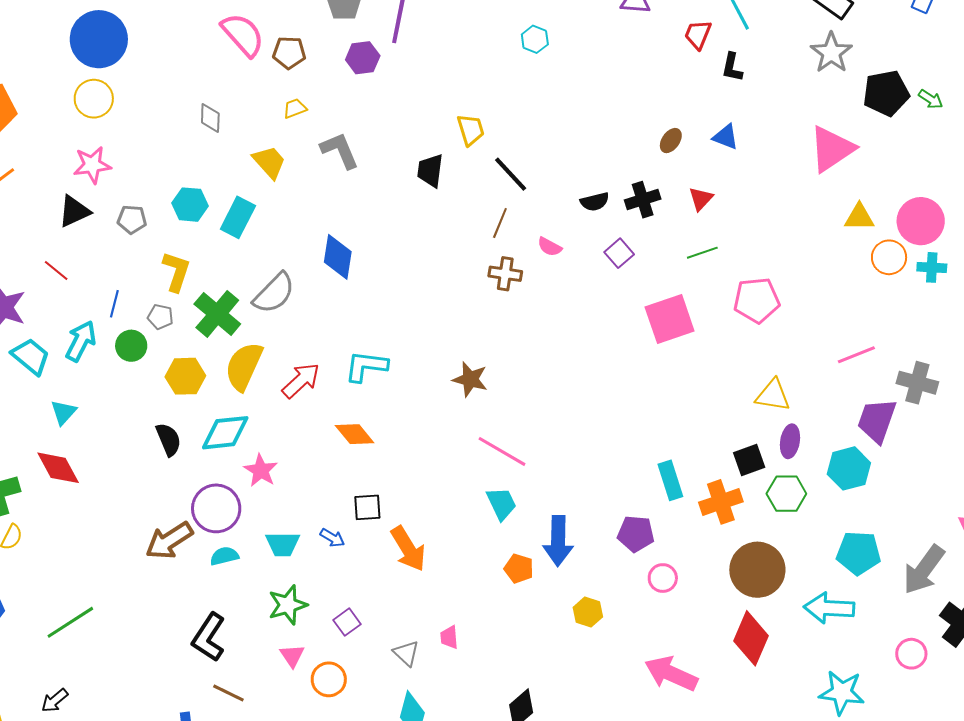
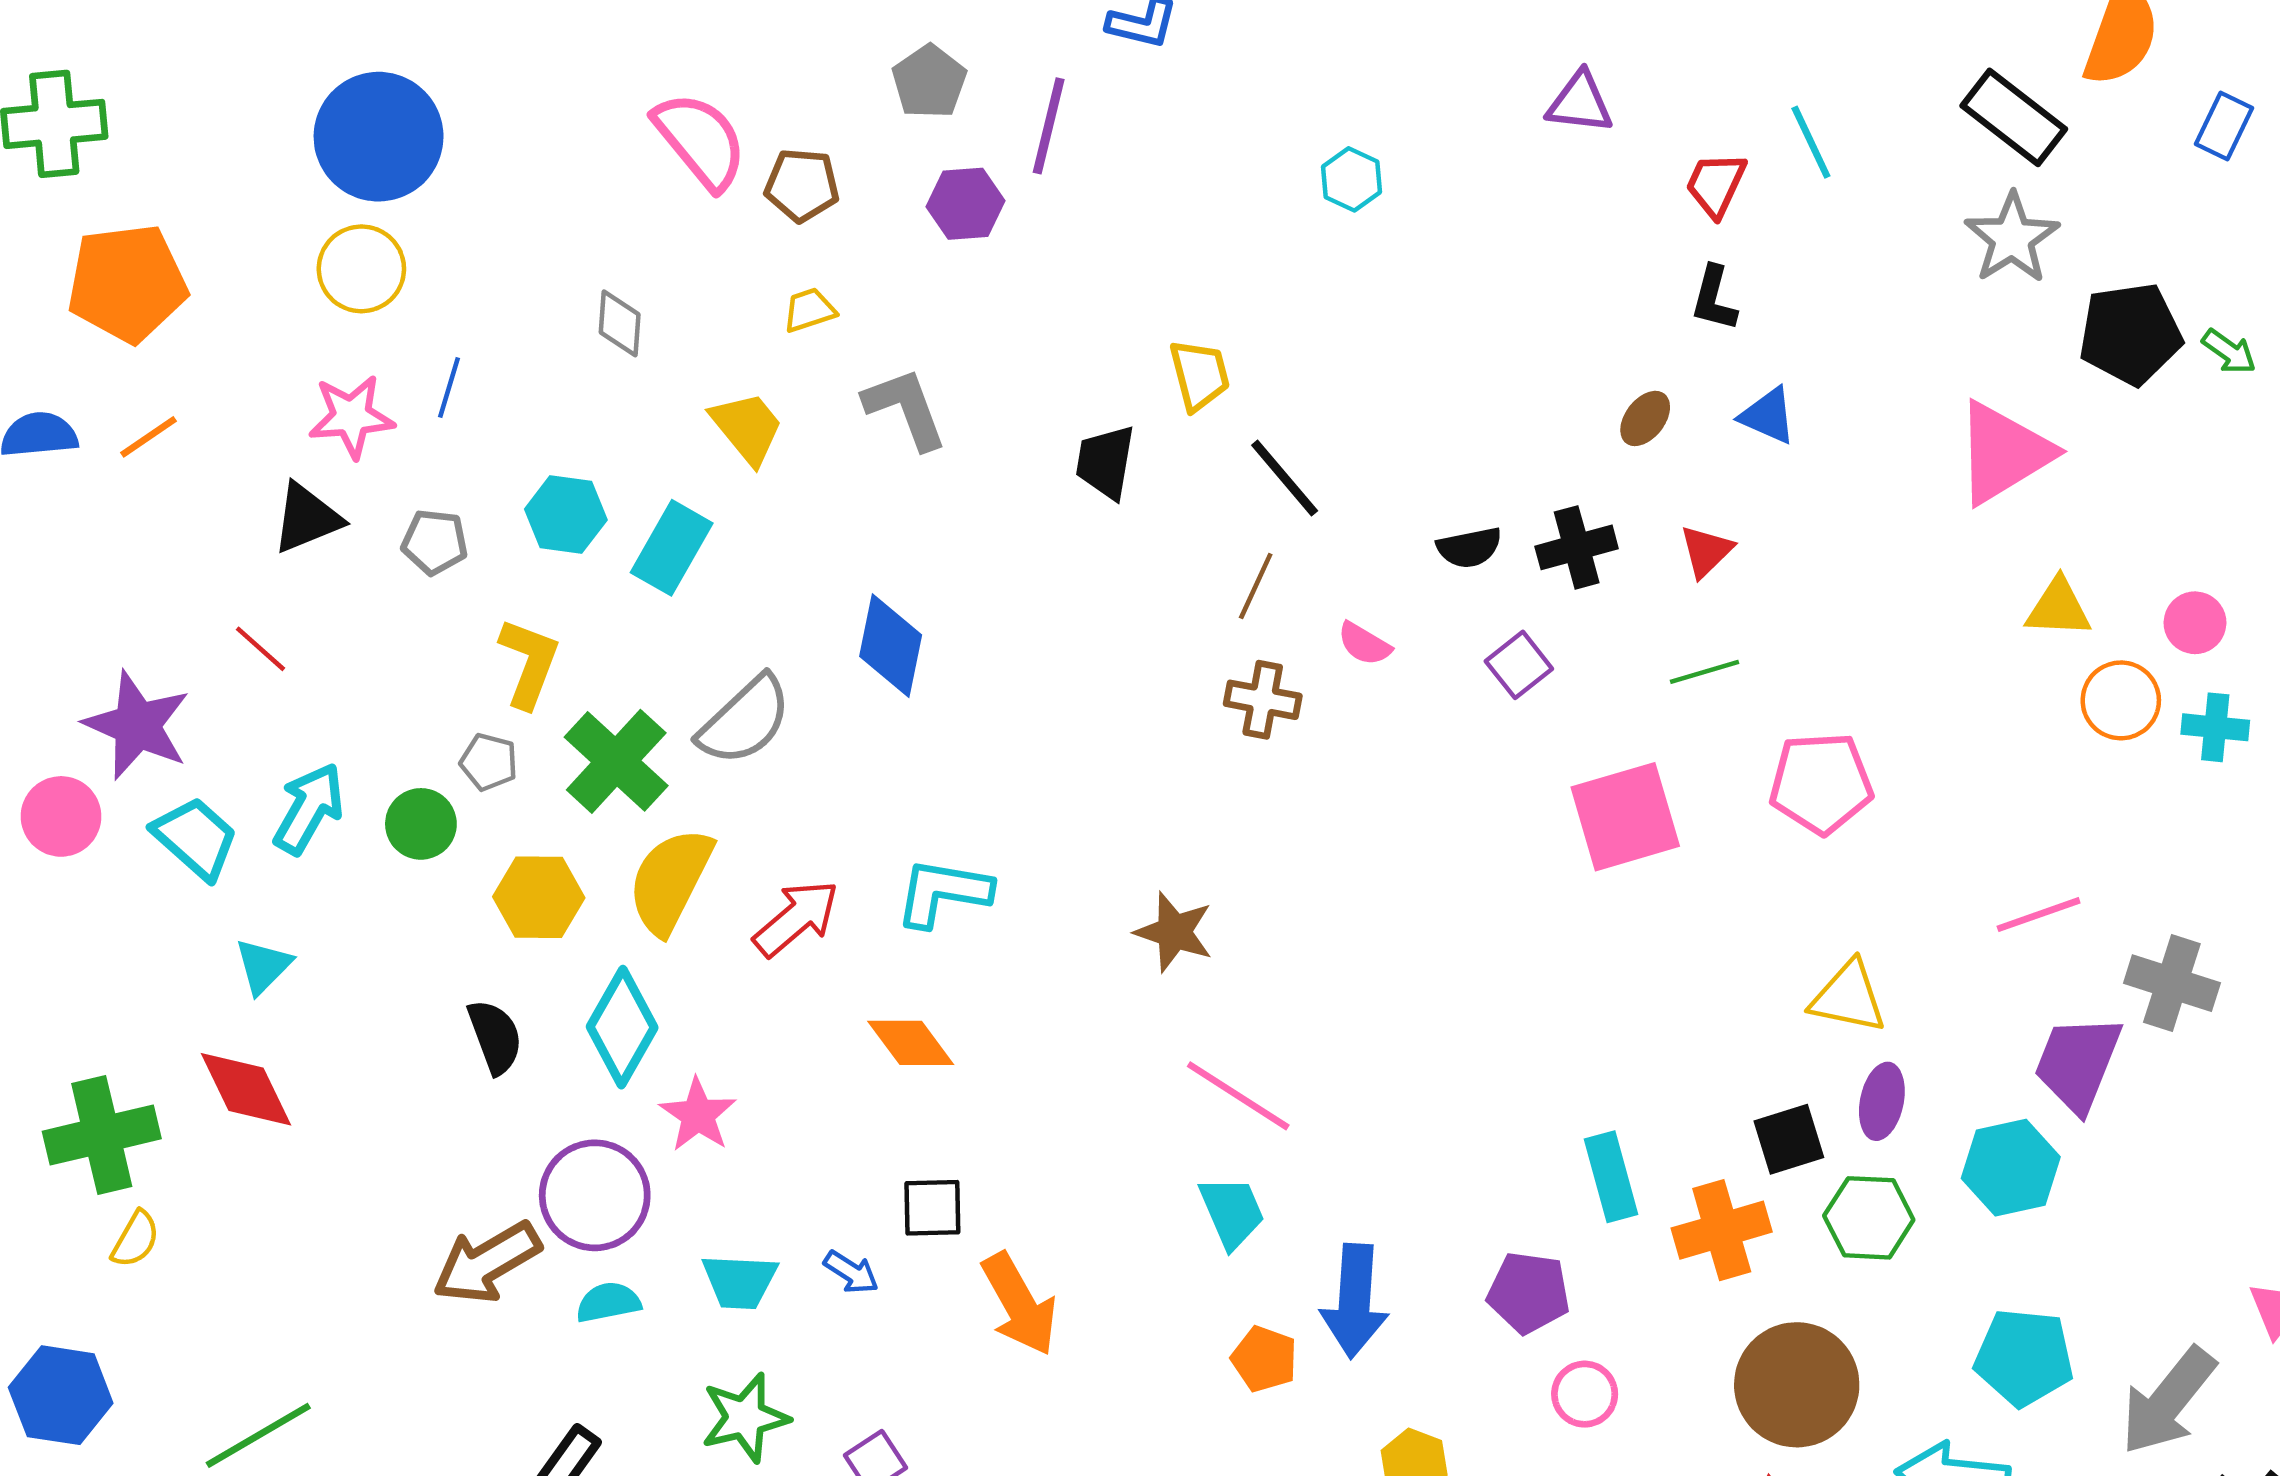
black L-shape: (732, 67) -> (1714, 299), moved
pink circle: (921, 221) -> (2195, 623), size x0.6
blue line: (114, 304) -> (449, 388), moved
cyan diamond: (225, 433) -> (622, 1027), turned -57

